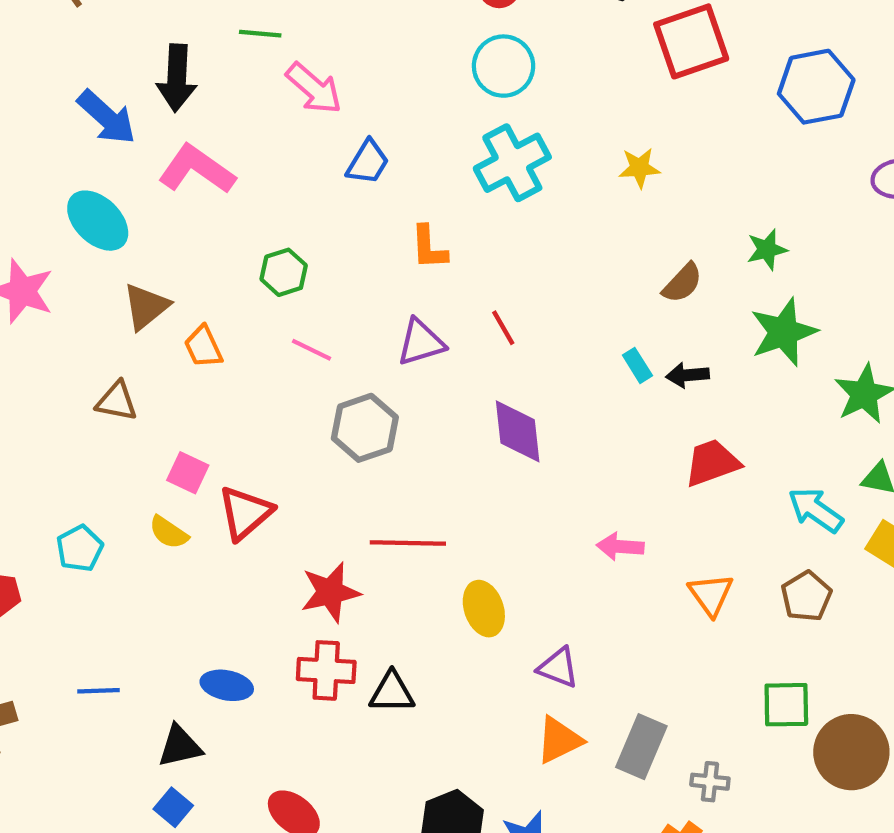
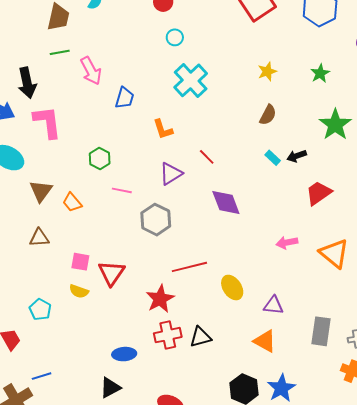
cyan circle: (504, 66) -> (175, 37), size x0.6
pink arrow: (314, 88) -> (91, 71), turned 36
yellow star: (639, 168) -> (267, 72), moved
pink L-shape: (197, 169) -> (47, 122), turned 63
green star: (767, 250) -> (320, 73), moved
brown semicircle: (682, 283) -> (268, 115), moved
orange triangle: (711, 595) -> (334, 253), size x1.4
blue line: (99, 691) -> (42, 376), moved
orange triangle: (559, 740) -> (265, 341), moved, turned -50

